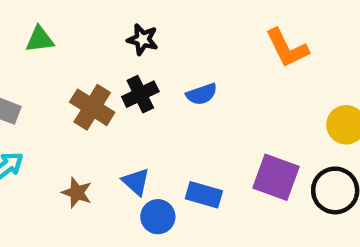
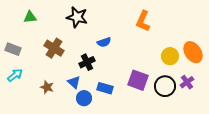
black star: (143, 39) -> (77, 17), size x1.5
orange L-shape: (287, 48) -> (143, 21), turned 50
black cross: (140, 94) -> (87, 62), moved

